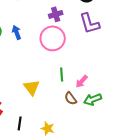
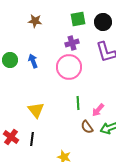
yellow triangle: (32, 87) -> (36, 110), moved
black line: (20, 123) -> (32, 139), moved

